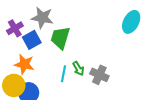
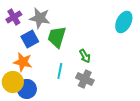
purple cross: (15, 28) -> (14, 17), moved
green arrow: (78, 68) -> (85, 56), moved
gray cross: (99, 75) -> (85, 79), moved

